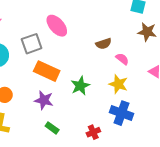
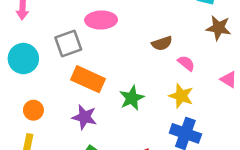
pink ellipse: (57, 26) -> (101, 20), turned -50

